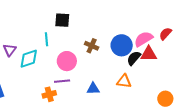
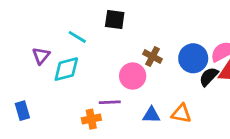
cyan line: (46, 39) -> (77, 37), moved, turned -56
pink circle: (67, 61) -> (133, 76), moved
orange triangle: (124, 81) -> (181, 113), moved

